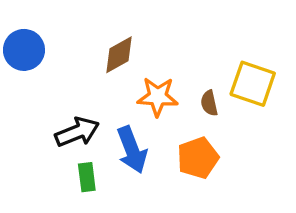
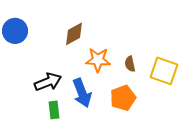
yellow square: (253, 84) -> (164, 71), moved

